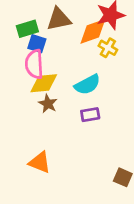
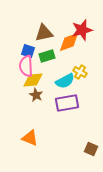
green rectangle: (27, 29) -> (47, 56), moved
yellow cross: (108, 48) -> (80, 72), moved
purple rectangle: (90, 115) -> (67, 103), size x1.6

